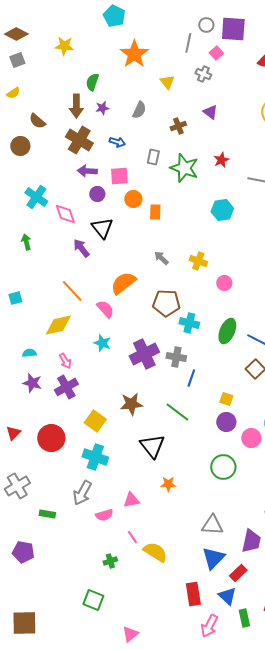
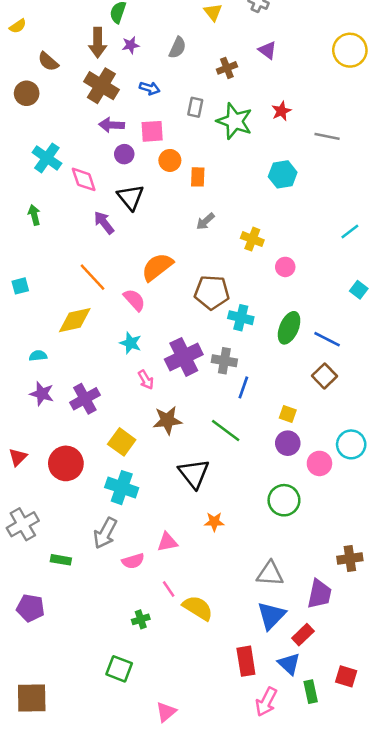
gray arrow: (161, 258) -> (205, 221), moved, turned -84
pink arrow: (65, 361) -> (146, 380), moved

